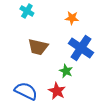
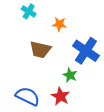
orange star: (72, 18) -> (59, 24), moved

